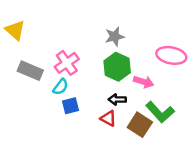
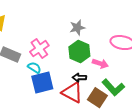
cyan semicircle: (60, 87) -> (34, 68), turned -96
blue square: (71, 106) -> (42, 83), size x1.6
red triangle: (108, 118) -> (72, 93), size x1.6

